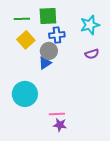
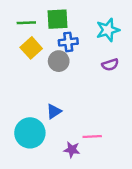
blue triangle: (45, 63) -> (54, 111), moved
cyan circle: (25, 94) -> (30, 133), moved
pink line: (57, 114) -> (92, 137), moved

